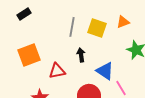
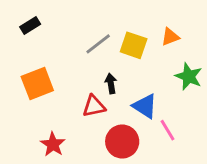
gray line: (72, 27) -> (98, 44), turned 42
red triangle: (57, 71) -> (94, 106), moved

